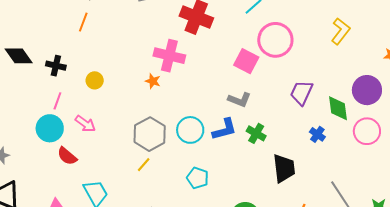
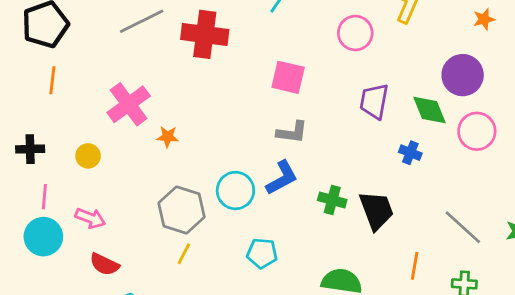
pink circle: (275, 40) -> (355, 33), moved, size x0.7
pink cross: (169, 56) -> (129, 104), moved, turned -36
green cross: (256, 133) -> (332, 200), moved
red semicircle: (67, 156) -> (104, 264), moved

